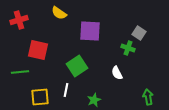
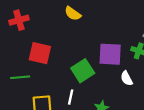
yellow semicircle: (59, 13) -> (73, 14), moved
purple square: (90, 31) -> (110, 54), moved

